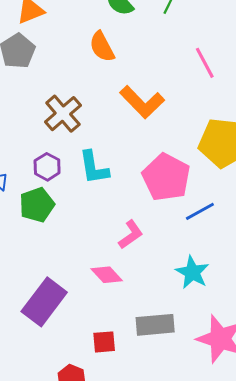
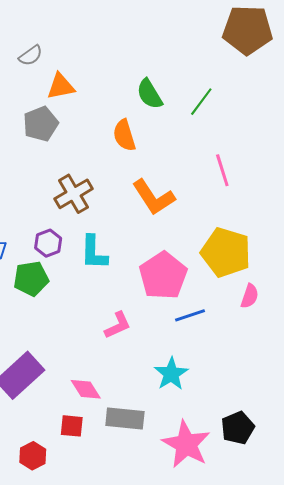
pink diamond: (107, 275) -> (86, 389), moved

